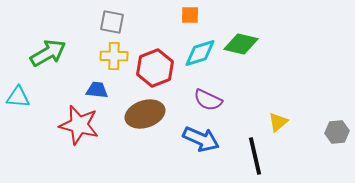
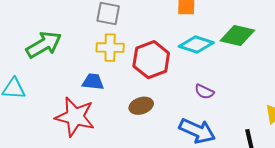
cyan diamond: (200, 53) -> (196, 45), turned 36
purple semicircle: (208, 100) -> (204, 92), size x0.7
brown ellipse: (145, 114) -> (141, 106), size x0.6

